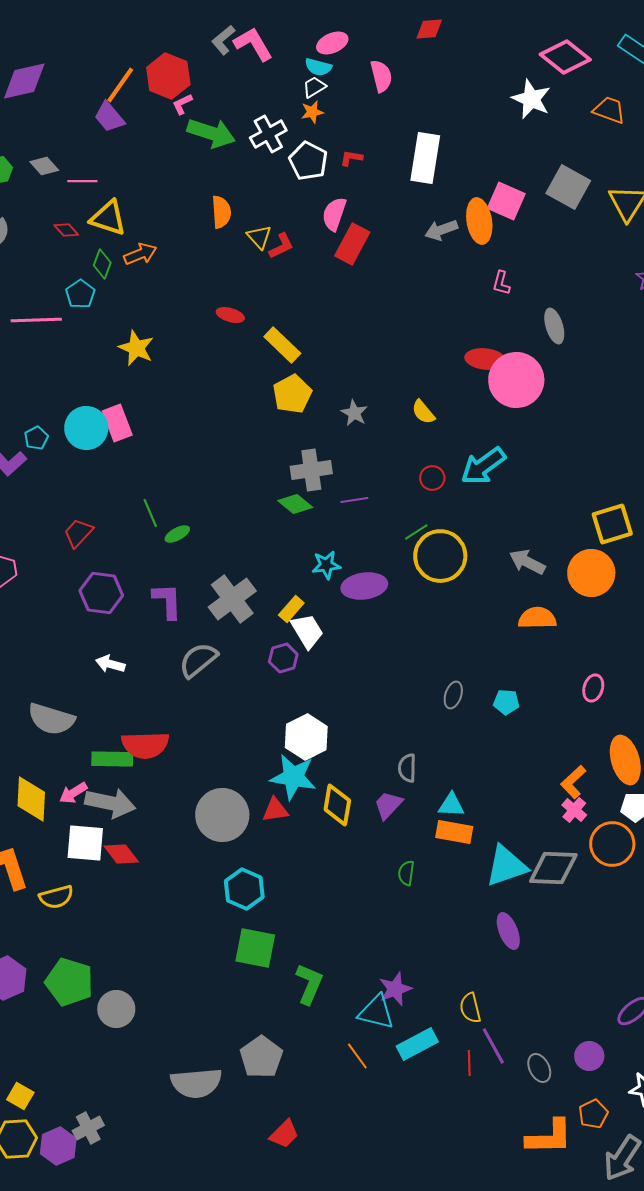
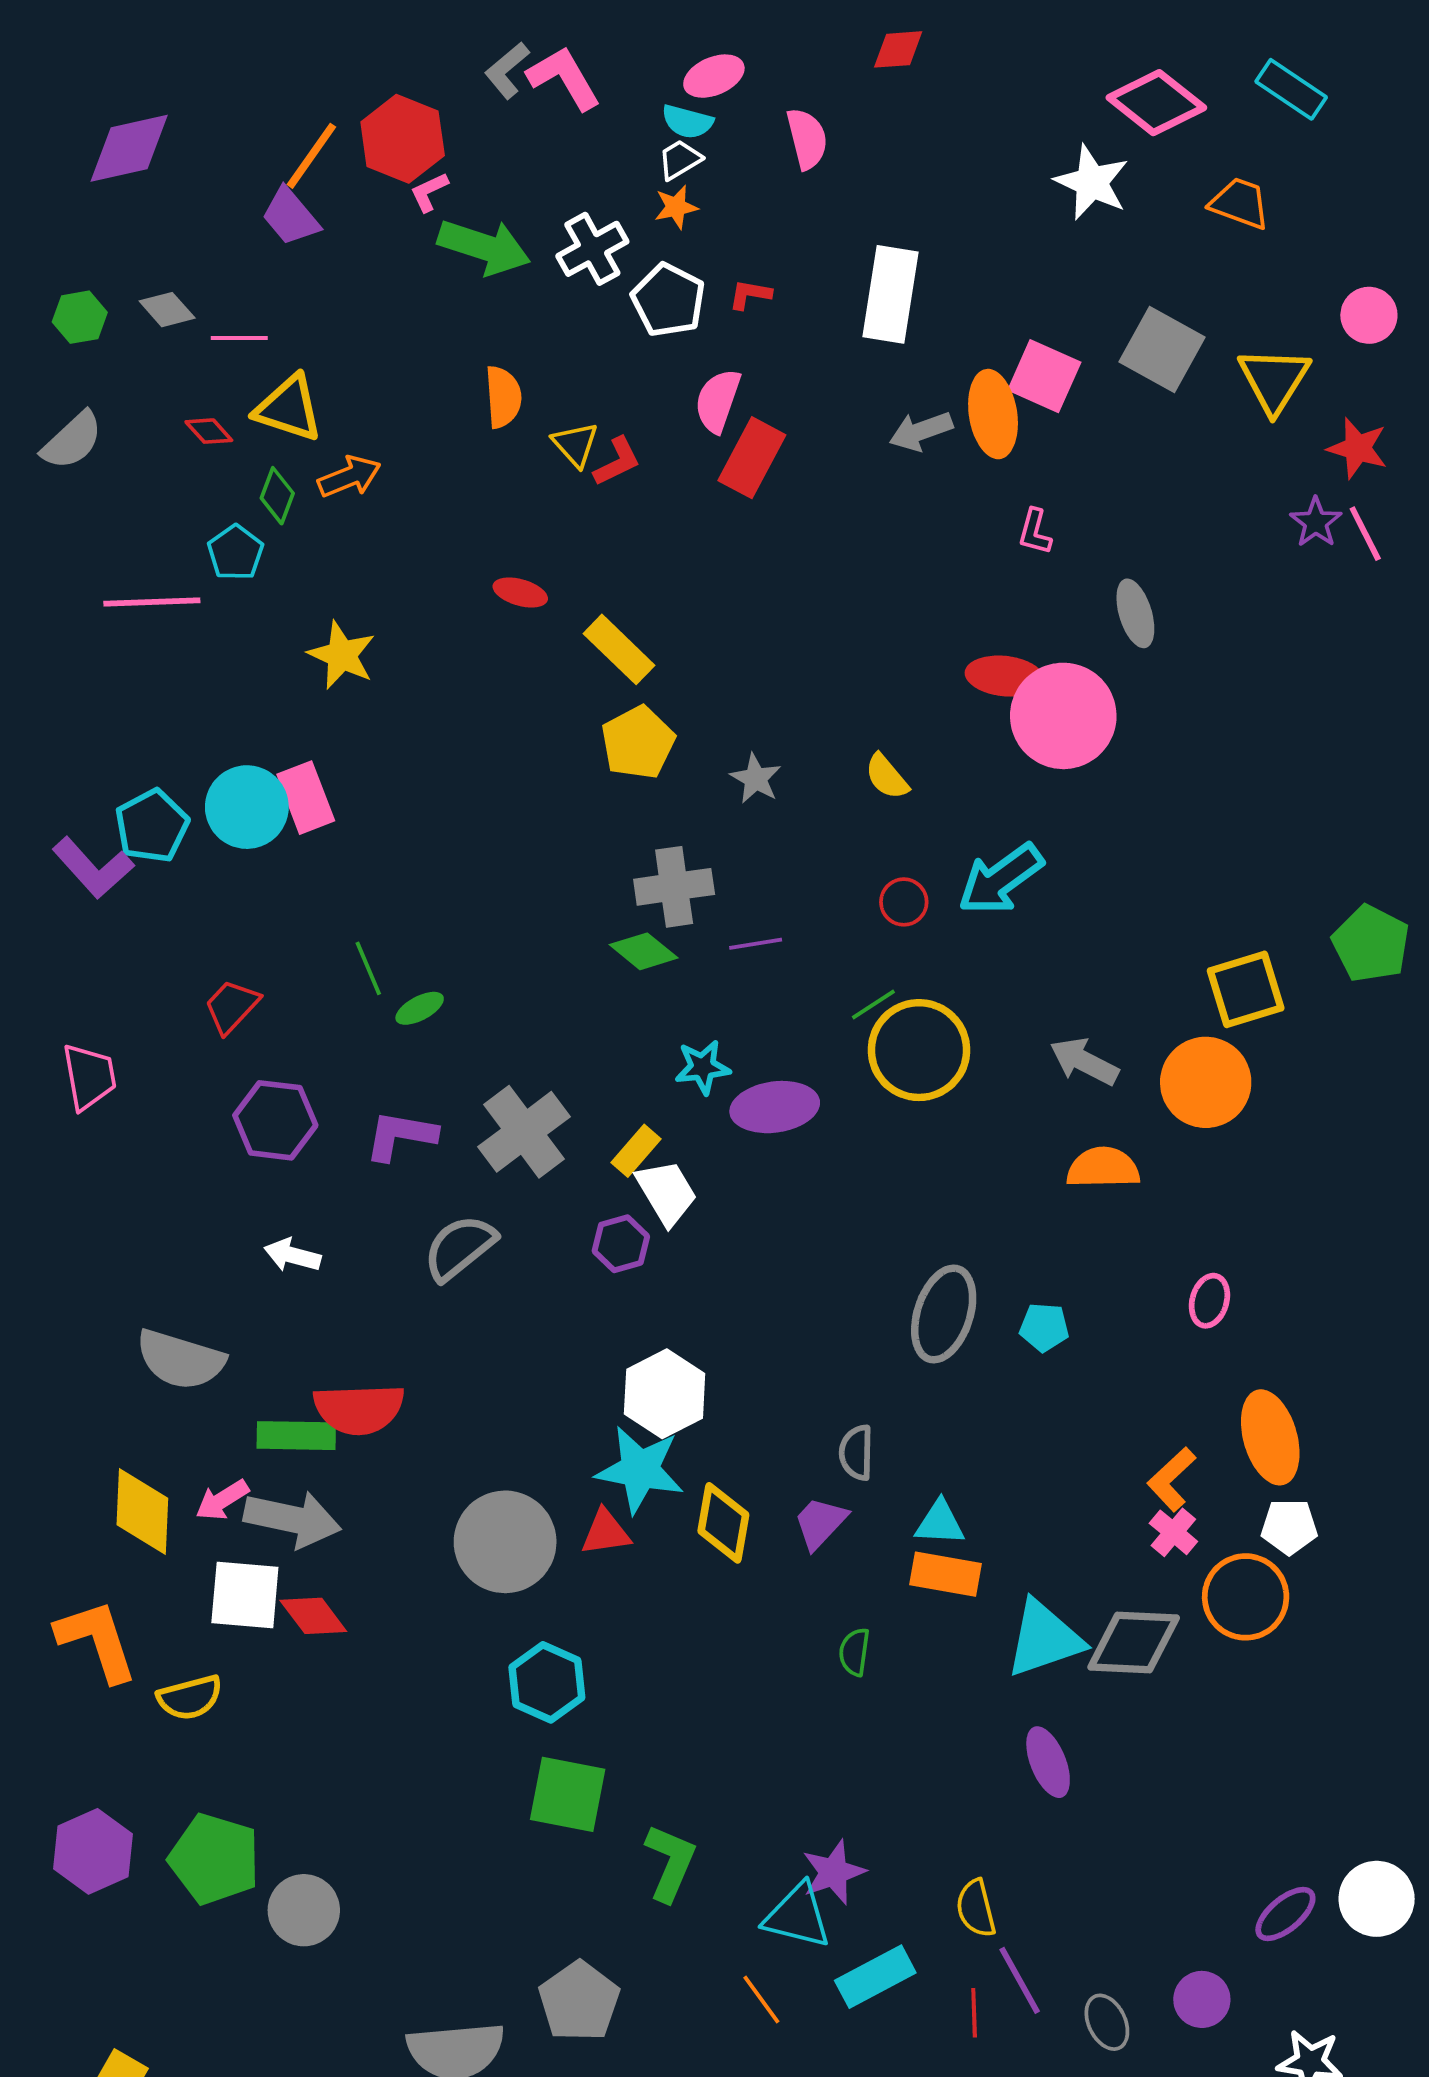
cyan pentagon: (36, 438) -> (152, 826), size x1.6
purple L-shape: (167, 601) -> (401, 1136), turned -78
gray ellipse: (453, 695) -> (944, 1314), size x1.8

